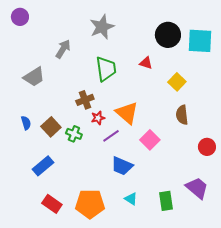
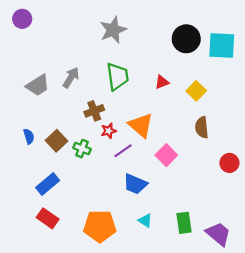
gray arrow: (63, 49) -> (71, 78), moved
red triangle: (146, 63) -> (162, 82), moved, turned -40
purple trapezoid: (197, 188) -> (218, 234), moved
red rectangle: (52, 204) -> (48, 218), moved

